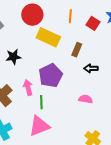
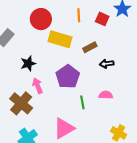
brown rectangle: (77, 50) -> (90, 47), turned 48
pink arrow: (28, 87) -> (37, 86), moved
green line: (41, 102) -> (82, 102), moved

